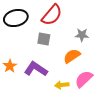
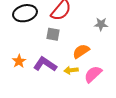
gray star: (82, 35) -> (101, 24), moved
yellow arrow: (62, 85) -> (71, 70), moved

